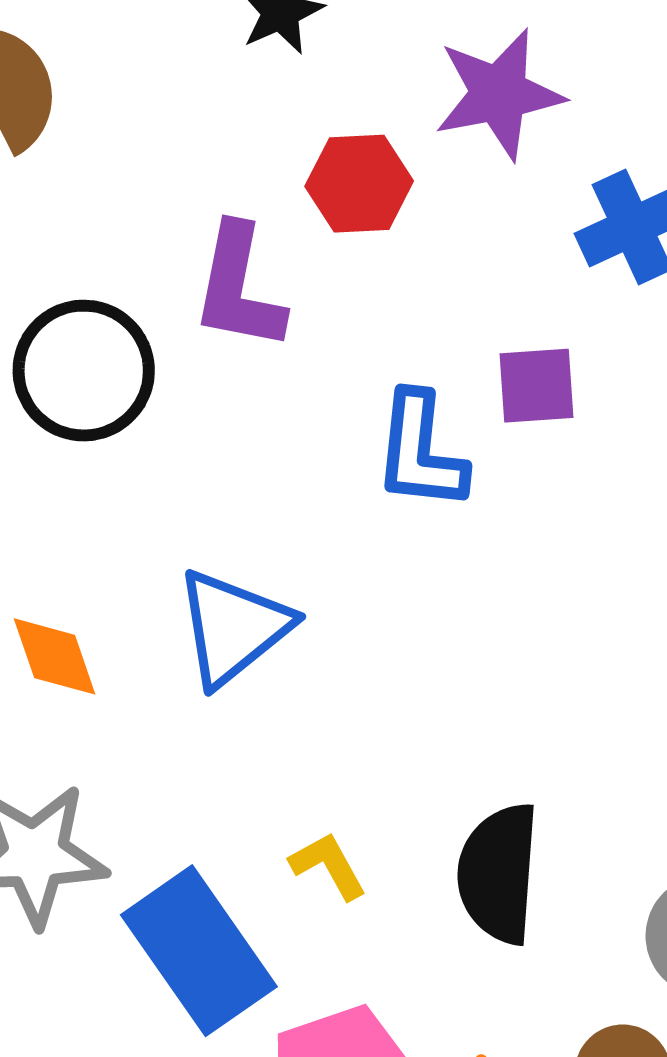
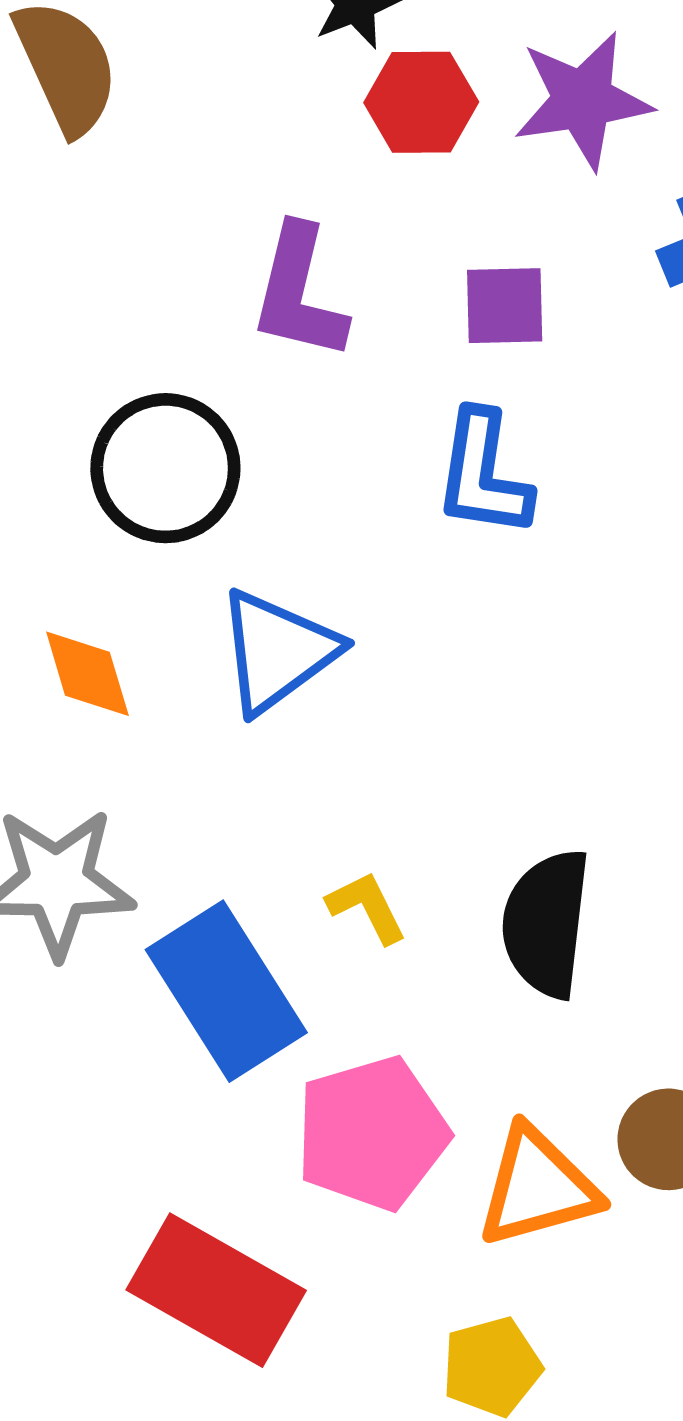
red hexagon: (359, 184) -> (421, 102), moved
black circle: (84, 371) -> (165, 468), moved
purple square: (537, 386) -> (505, 306), moved

